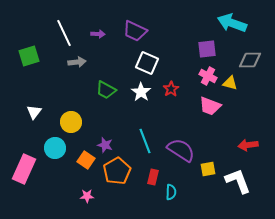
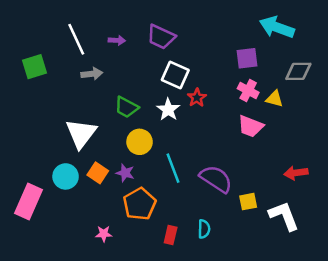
red star: (171, 89) -> (197, 98), moved
white triangle: (34, 112) -> (81, 133), moved, size x1.8
yellow circle: (71, 122) -> (140, 142), moved
orange square: (86, 160) -> (98, 173), moved
red rectangle: (153, 177) -> (171, 235), moved

